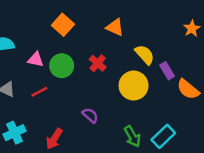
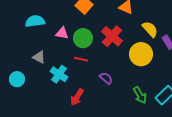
red cross: (98, 63) -> (112, 36), size x1.5
red line: (39, 92) -> (81, 59), moved, turned 40
cyan cross: (15, 133) -> (59, 74), moved, turned -30

